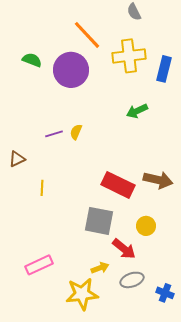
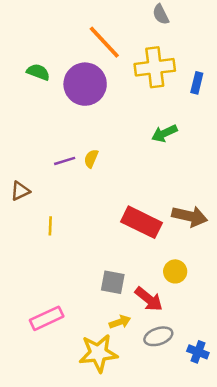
blue rectangle: (164, 69) -> (197, 83), size x0.7
gray square: (99, 221) -> (113, 282), moved, size x0.7

